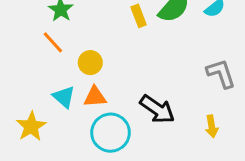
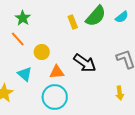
orange triangle: (95, 97) -> (57, 72), moved
black arrow: (157, 109) -> (85, 63), moved

